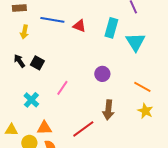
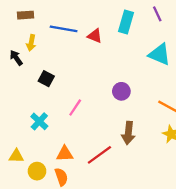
cyan rectangle: (111, 28) -> (126, 22), moved
cyan triangle: (135, 42) -> (160, 54), turned -35
black arrow: (19, 61) -> (16, 58), moved
orange triangle: (44, 128) -> (65, 154), moved

